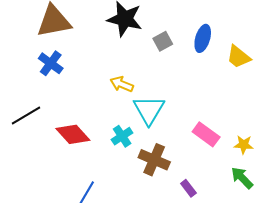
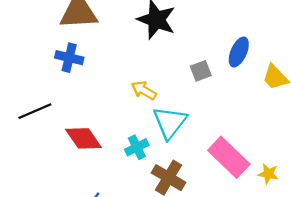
gray square: (163, 41) -> (201, 71), moved
blue cross: (51, 63) -> (69, 58), turned -30
pink rectangle: (206, 134) -> (229, 157), size x1.4

